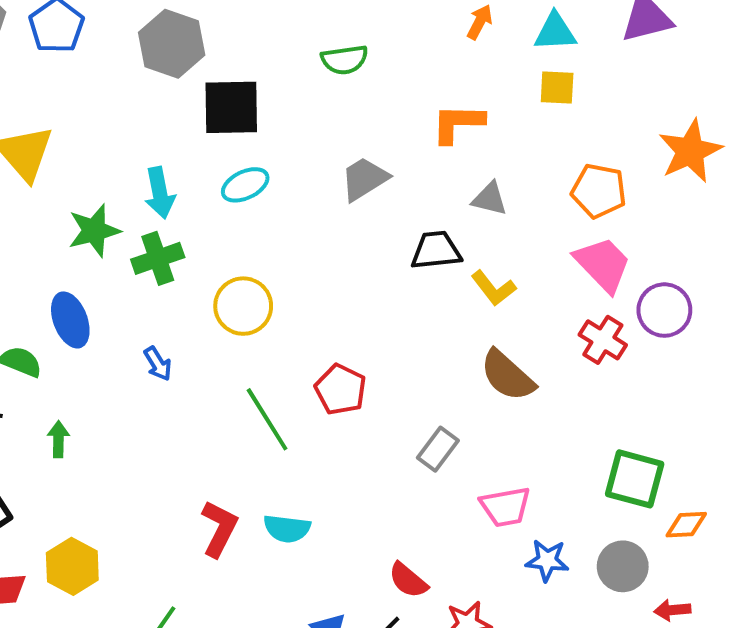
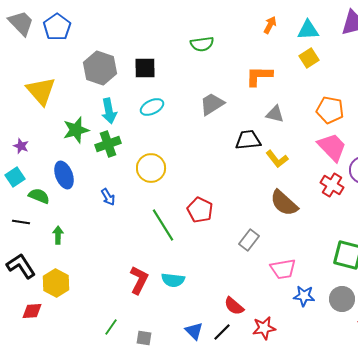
gray hexagon: (172, 44) -> (100, 68), moved
yellow square: (557, 87) -> (309, 58), turned -36
black square: (231, 107) -> (145, 68), size x0.7
yellow hexagon: (72, 566) -> (56, 283), moved

